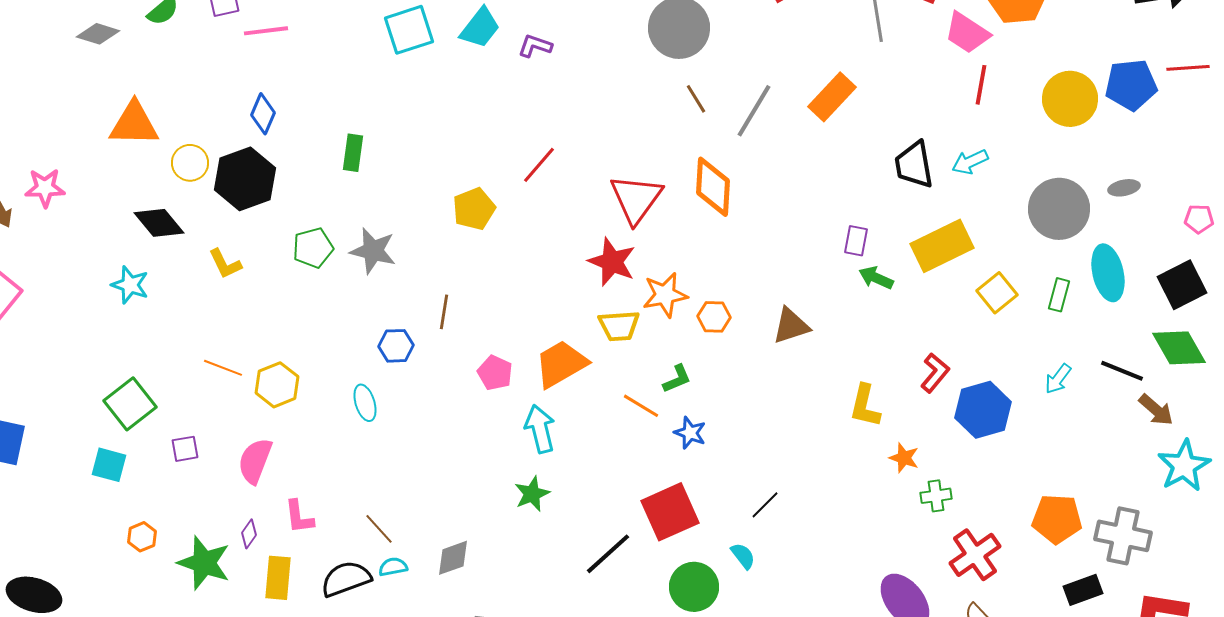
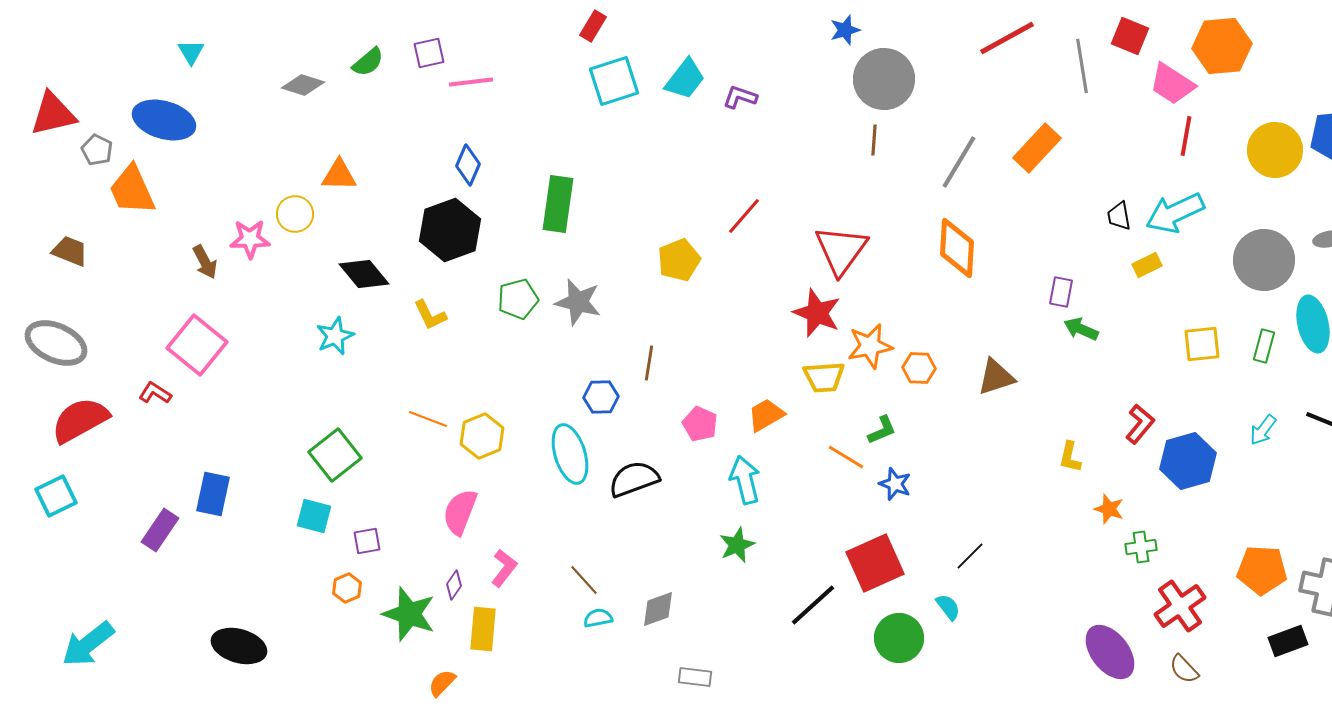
brown line: (696, 99) -> (874, 140), moved, turned 36
orange triangle: (134, 124) -> (339, 175), size x0.7
green rectangle: (353, 153) -> (558, 204), size x1.5
cyan arrow: (970, 162) -> (1175, 213), size x1.6
yellow circle: (190, 163) -> (295, 214), moved
black trapezoid: (914, 165) -> (1119, 216), size x0.6
orange diamond: (713, 187) -> (957, 248), moved
yellow rectangle: (942, 246) -> (1147, 265), moved, size x0.5
cyan star: (130, 285) -> (335, 336), turned 30
yellow square: (997, 293) -> (1202, 344), turned 33
orange trapezoid: (561, 364) -> (766, 415), size x0.7
cyan ellipse: (365, 403) -> (570, 454), size x1.6
yellow L-shape: (865, 406) -> (1070, 457), size x0.7
purple square: (185, 449) -> (367, 541), moved
pink L-shape: (299, 517) -> (504, 568), turned -135
black semicircle: (346, 579) -> (634, 479), moved

